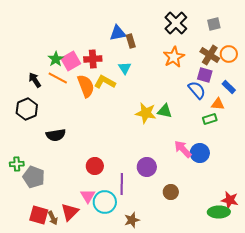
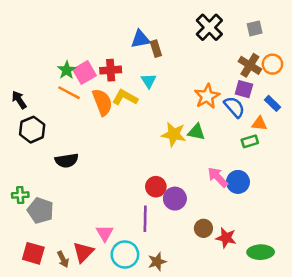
orange star: (174, 57) -> (207, 96), moved
black arrow: (35, 80) -> (19, 100), moved
red circle: (95, 166) -> (156, 187), moved
red star: (230, 200) -> (226, 238), moved
cyan circle: (105, 202) -> (125, 255), moved
red square: (39, 215) -> (33, 253), moved

